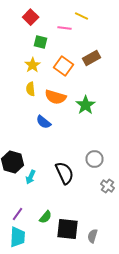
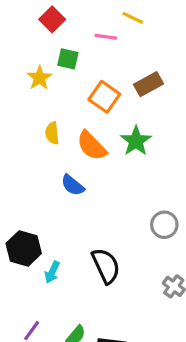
yellow star: (32, 65) -> (40, 78), moved
orange semicircle: (56, 97) -> (92, 146), turned 30
green star: (86, 105) -> (136, 141), moved
gray circle: (94, 159) -> (164, 225), moved

